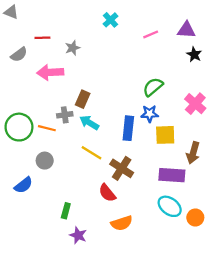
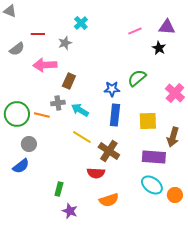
cyan cross: (111, 20) -> (81, 23), moved
black star: (194, 55) -> (159, 48), moved
brown rectangle: (83, 99) -> (69, 81), moved
blue star: (150, 114) -> (112, 89), moved
gray circle: (45, 161) -> (29, 144), moved
red semicircle: (107, 193) -> (96, 173), turned -48

